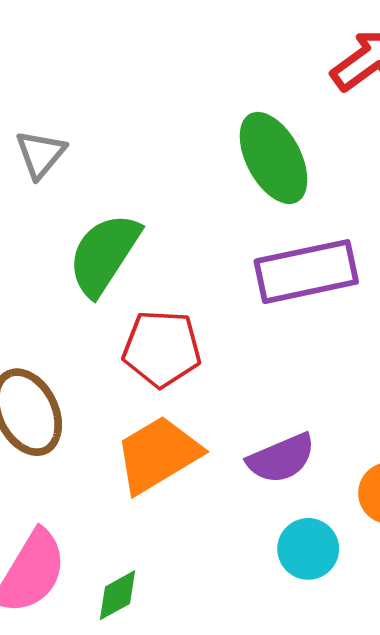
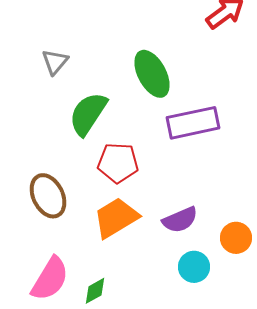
green ellipse: (274, 158) -> (152, 74), moved

